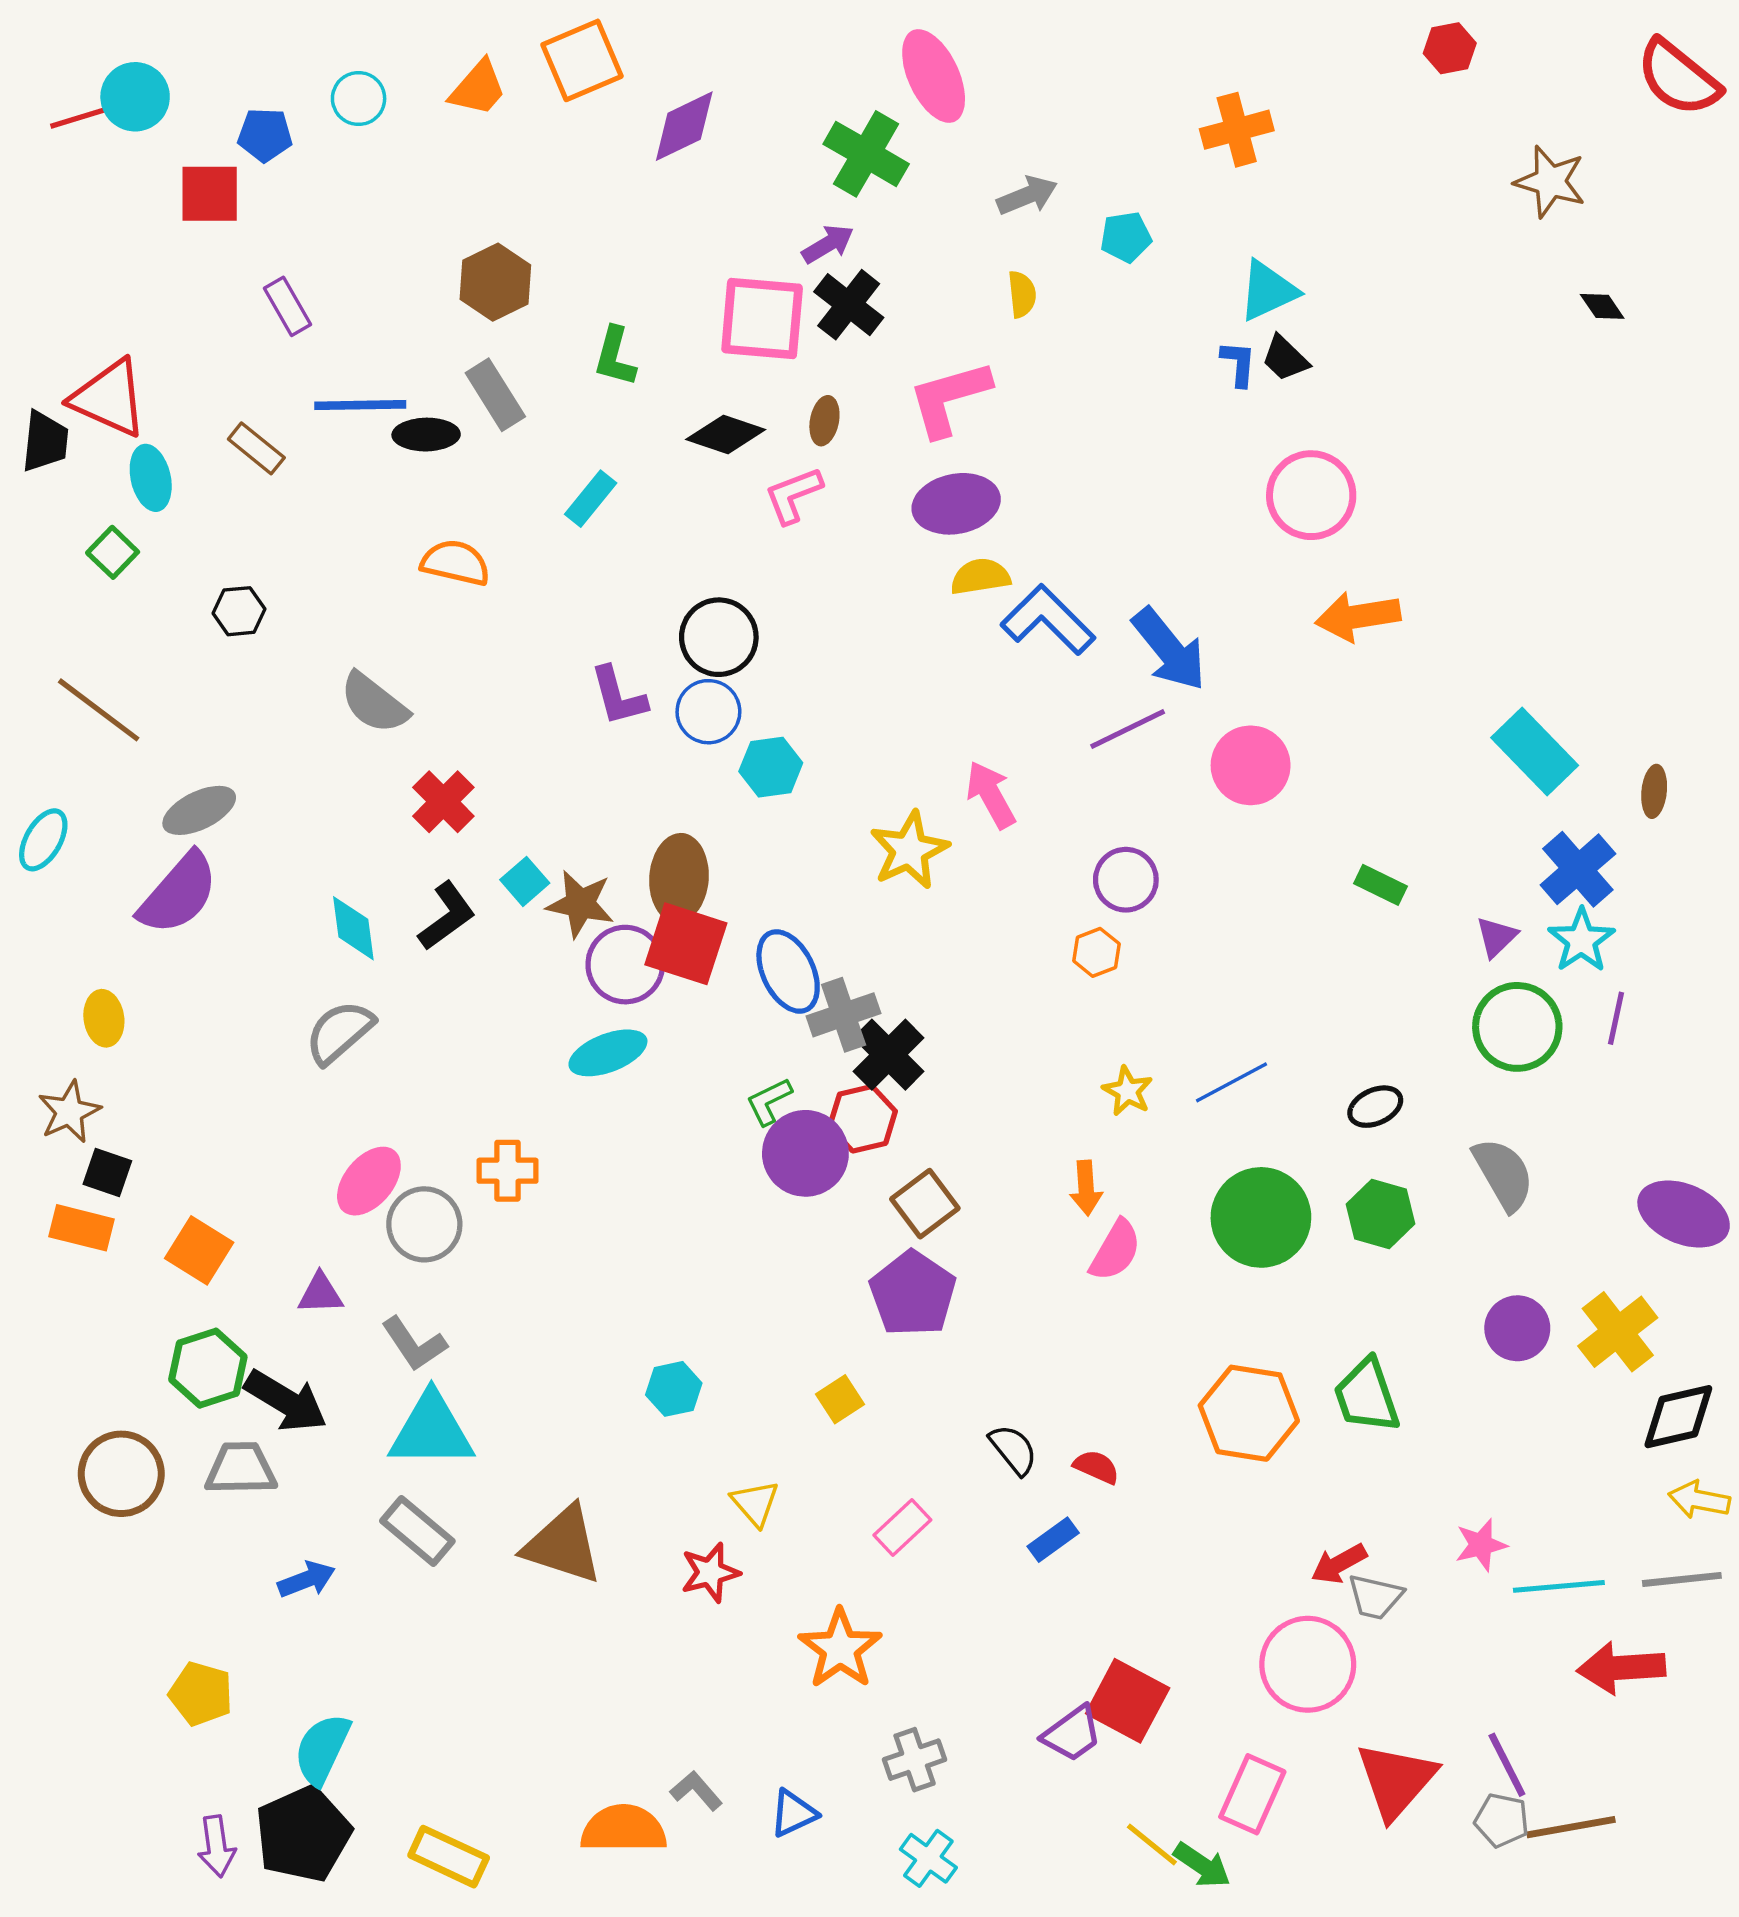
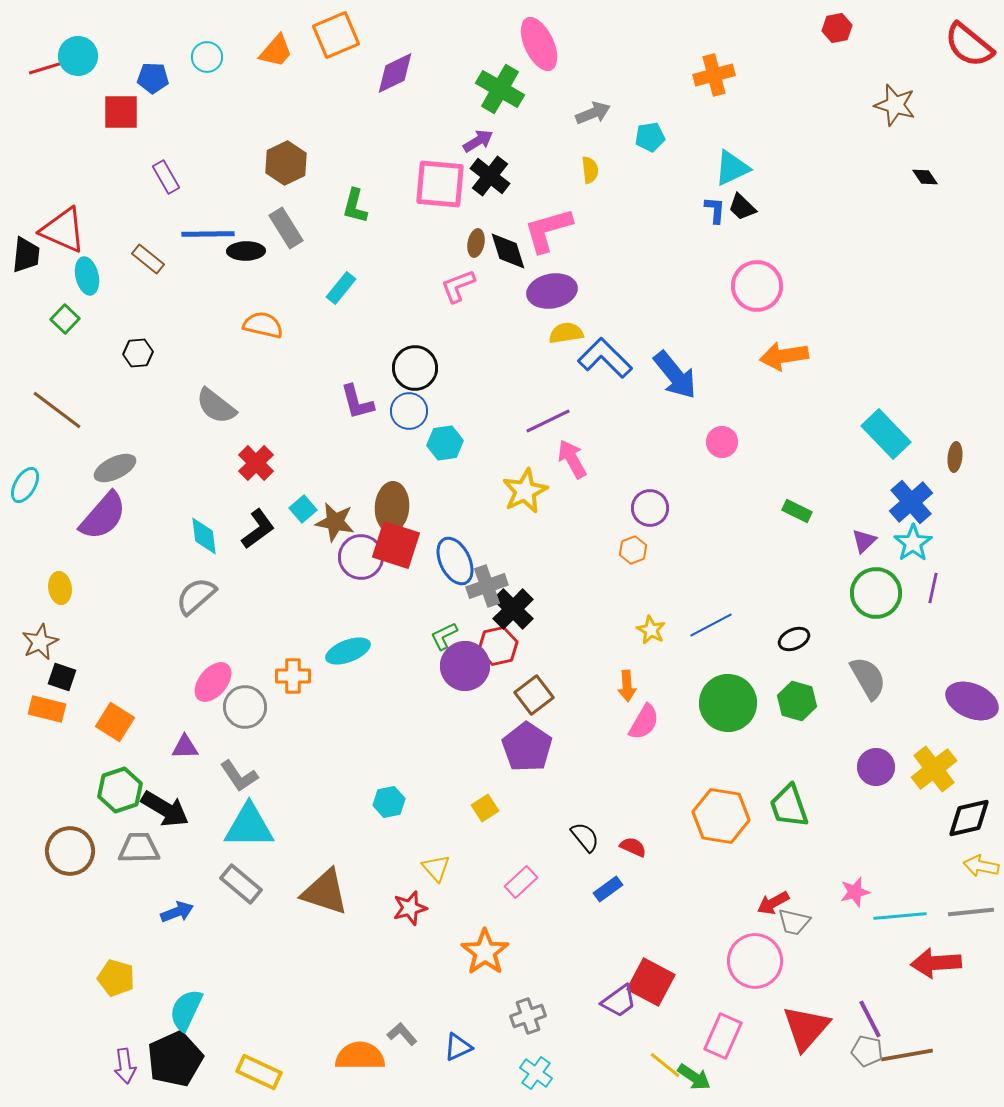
black diamond: (726, 435) -> (508, 251), moved, turned 54
purple line: (1128, 729) -> (548, 421), moved
pink circle: (1251, 765) -> (722, 442), size x0.7
cyan ellipse: (608, 1053) -> (348, 651), moved

